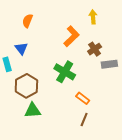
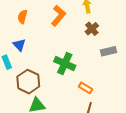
orange L-shape: (71, 36) -> (58, 16), moved
brown cross: (95, 49) -> (92, 29), moved

